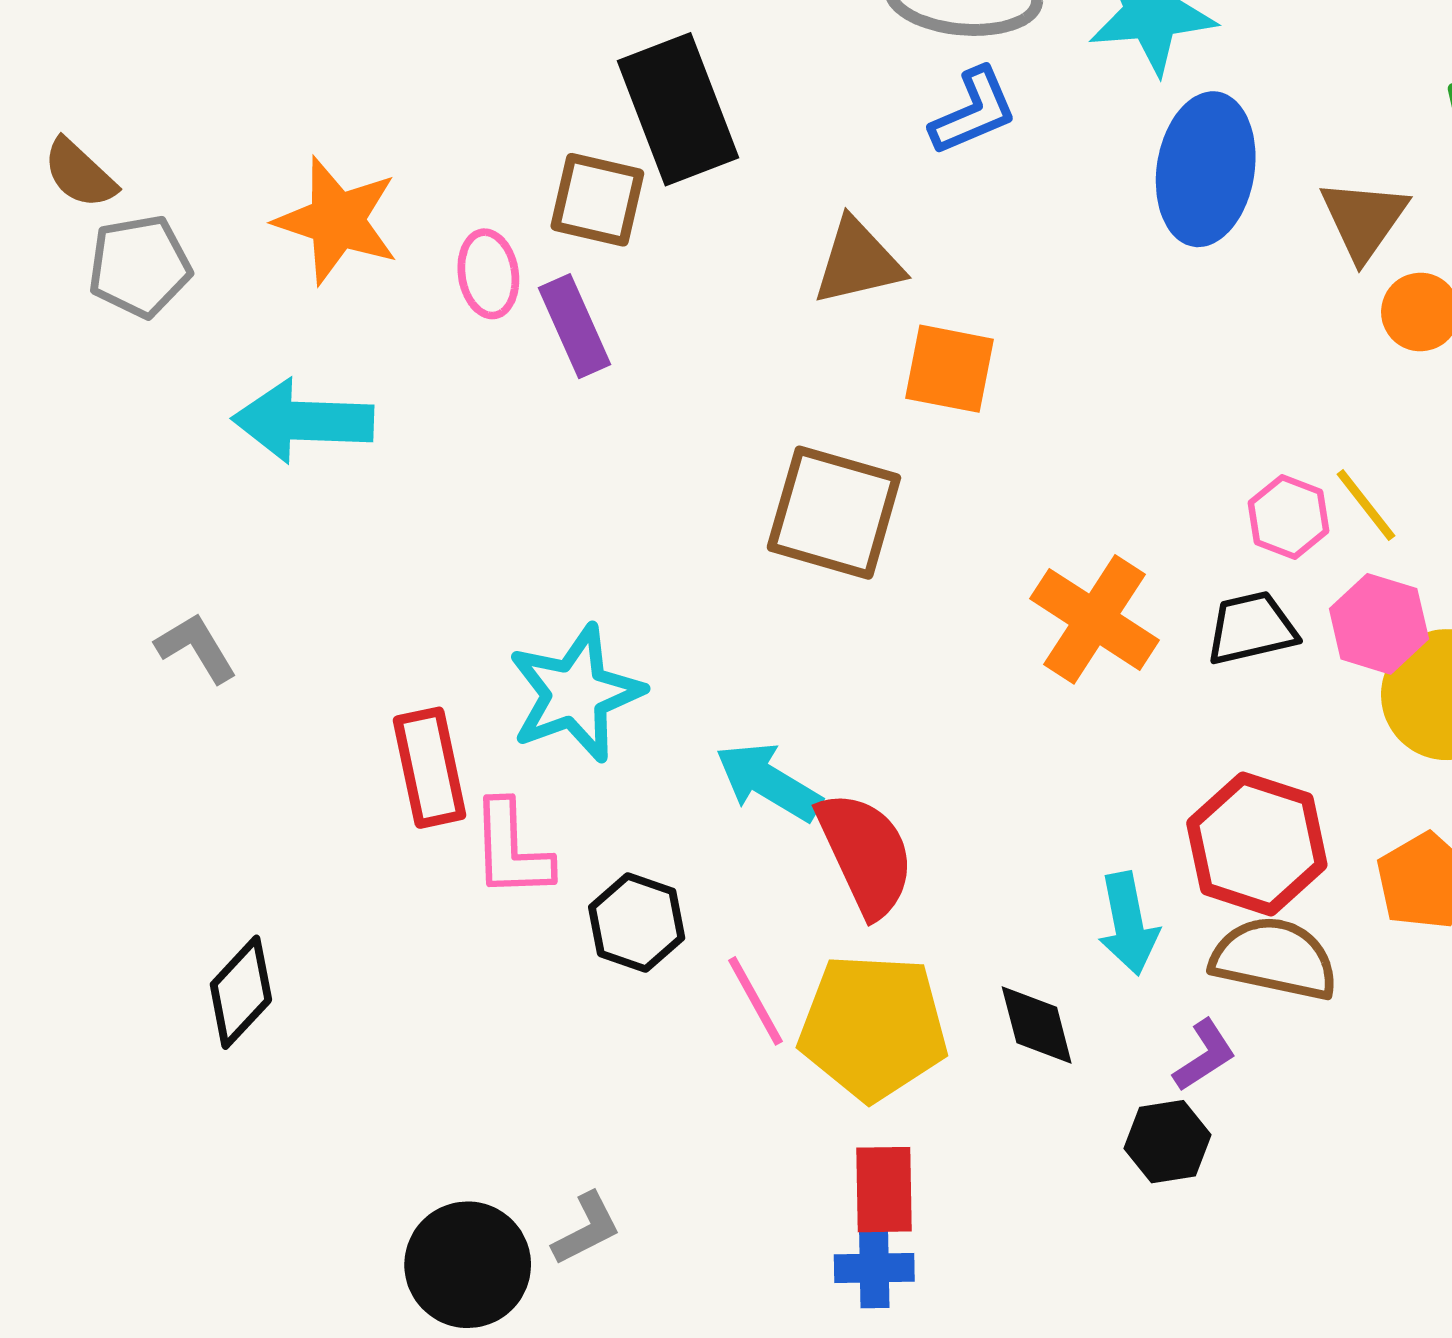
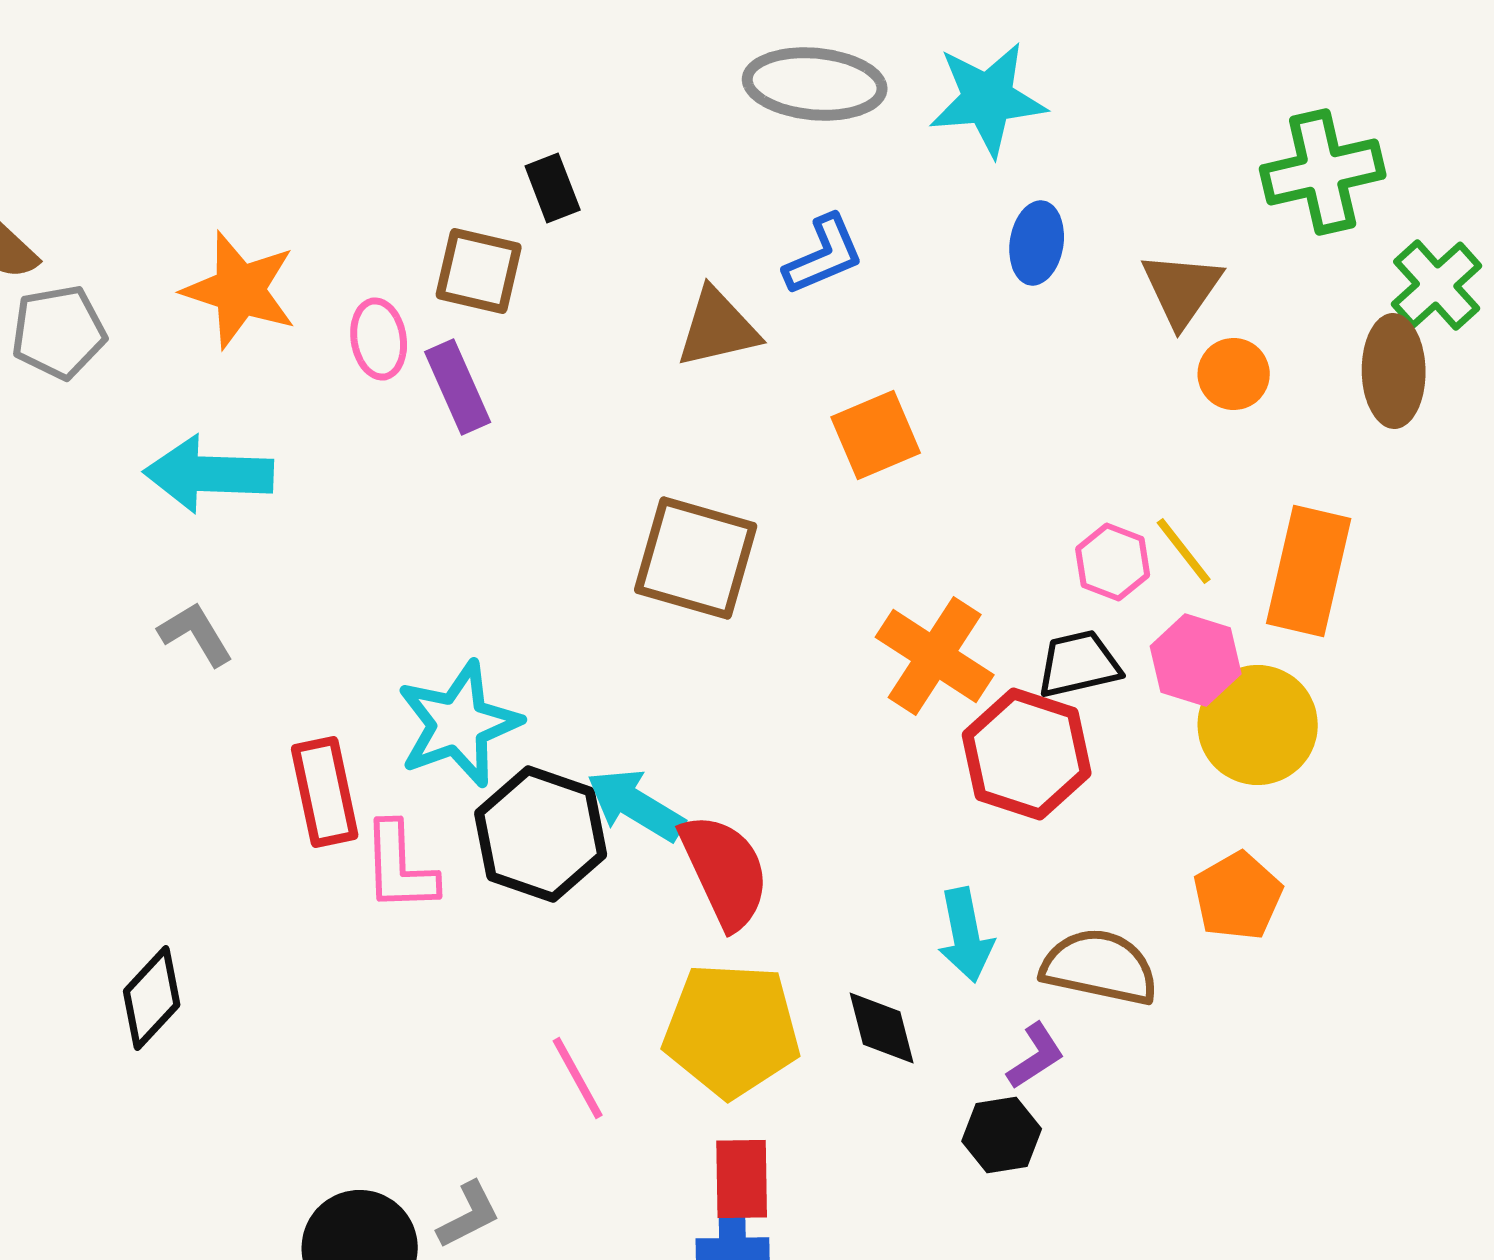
black rectangle: (678, 109) -> (553, 188), size x0.5
blue L-shape: (973, 111) -> (824, 255), moved
blue ellipse: (1206, 169) -> (1037, 243), size x0.6
orange square: (949, 369) -> (876, 435), moved, turned -34
gray L-shape: (196, 648) -> (196, 634), moved
red hexagon: (1257, 844) -> (1027, 754), moved
black hexagon: (637, 922) -> (541, 834), moved, size x1.5
pink line: (755, 1001) -> (578, 1078), moved

